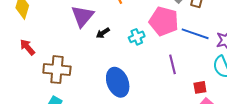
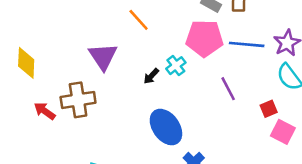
black arrow: (103, 33) -> (151, 76), moved
brown cross: (57, 70) -> (78, 100), moved

